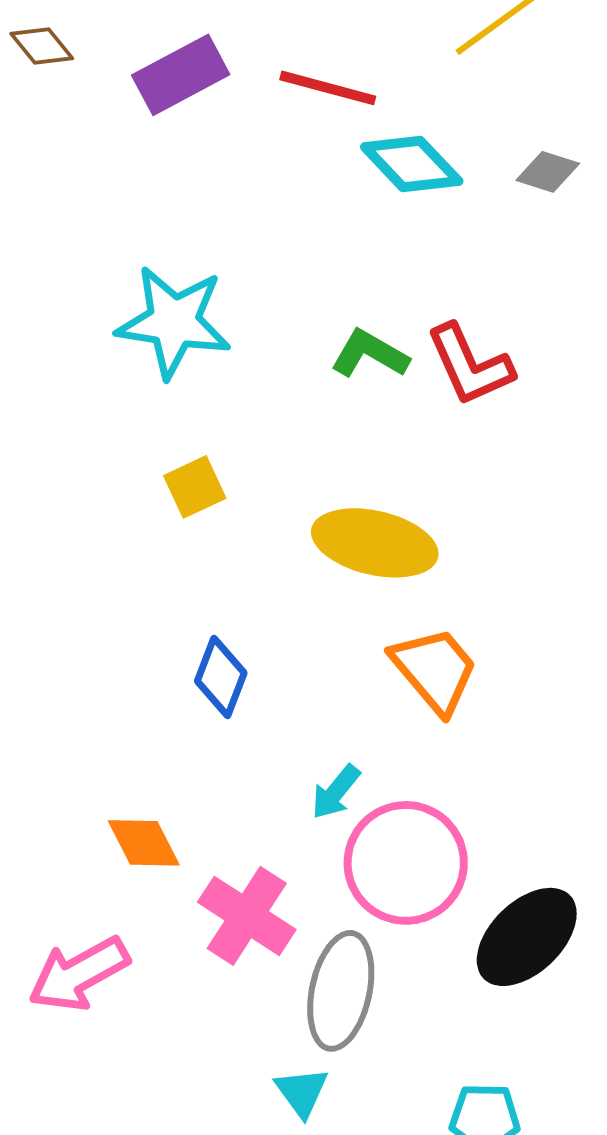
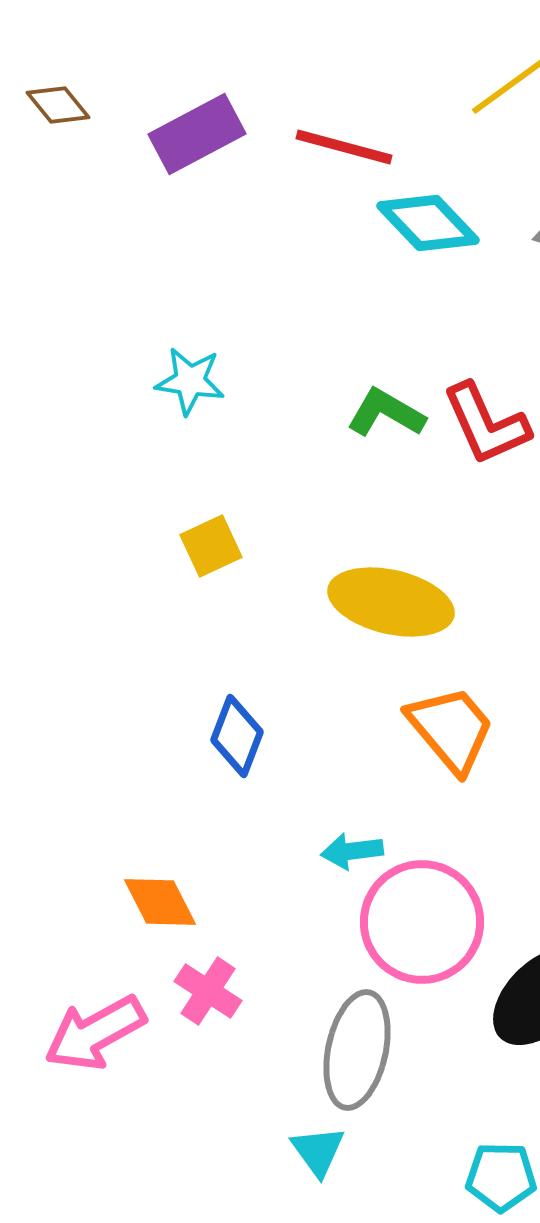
cyan star: (174, 322) -> (190, 381), size x0.6
cyan arrow: (336, 792) -> (352, 851), turned 44
pink cross: (247, 916) -> (208, 991), moved, size x0.7

